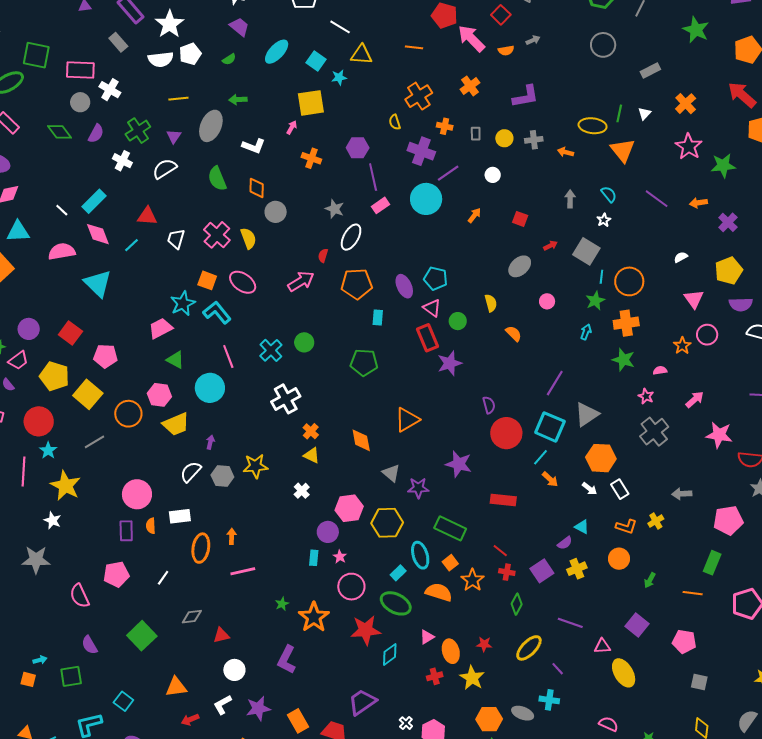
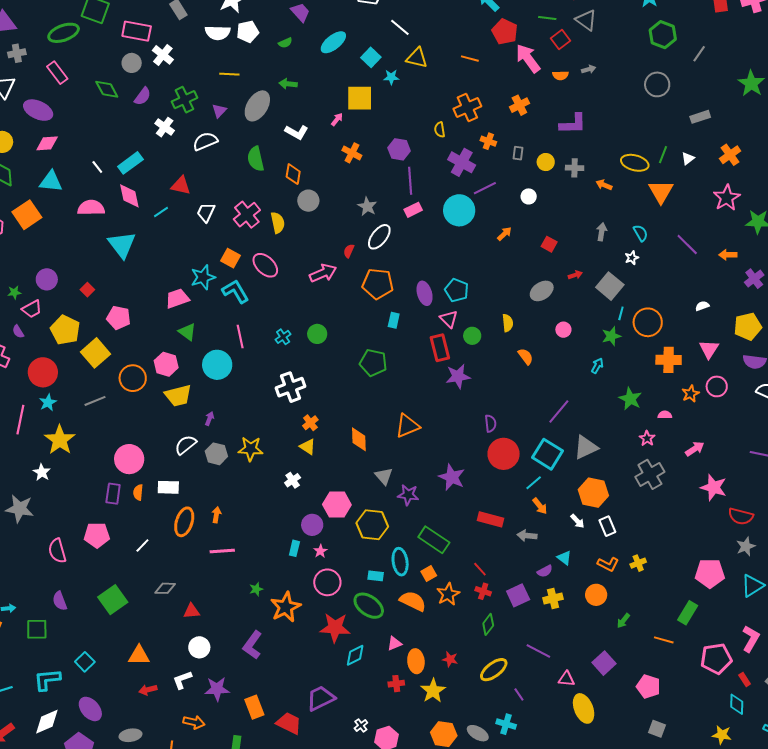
orange cross: (626, 323) -> (669, 360), moved
red square: (70, 333) -> (87, 290), size x0.6
cyan cross: (271, 350) -> (283, 337), size x0.7
gray arrow: (682, 494) -> (527, 536), moved
cyan rectangle: (398, 573) -> (376, 576), turned 42

